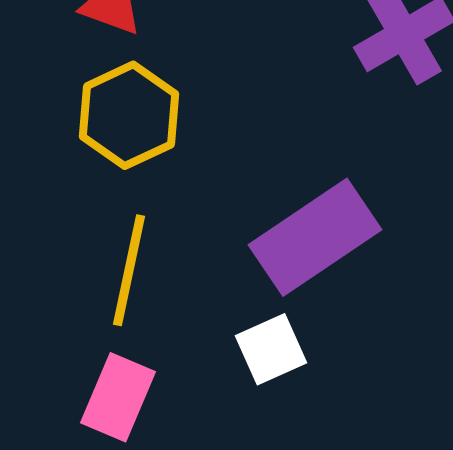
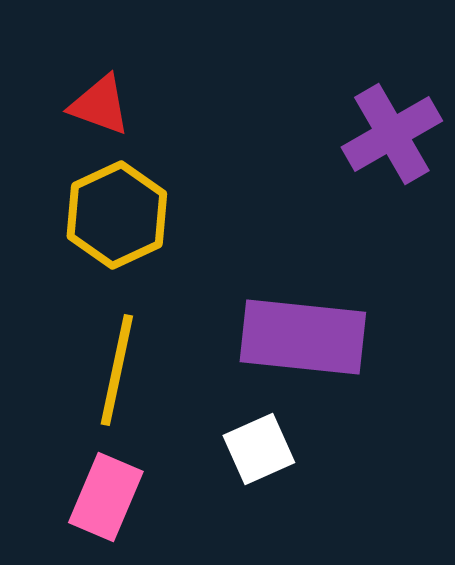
purple rectangle: (315, 237) -> (303, 337), turned 40

